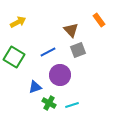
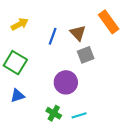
orange rectangle: (99, 20) -> (109, 22), size x1.5
blue line: (48, 52) -> (53, 36), moved, turned -42
blue triangle: (35, 87) -> (17, 96), moved

